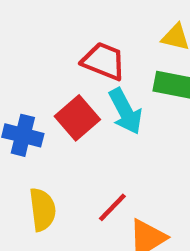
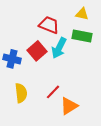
cyan arrow: (125, 111) -> (59, 48), turned 55

